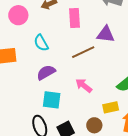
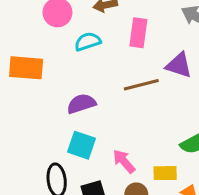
cyan semicircle: (41, 43) -> (88, 42), moved, turned 90
pink arrow: (84, 85) -> (124, 161), moved

